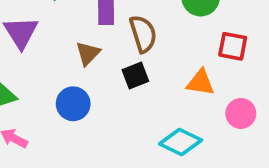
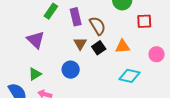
brown triangle: (88, 53) -> (80, 44), moved
orange triangle: (200, 83) -> (123, 46), moved

